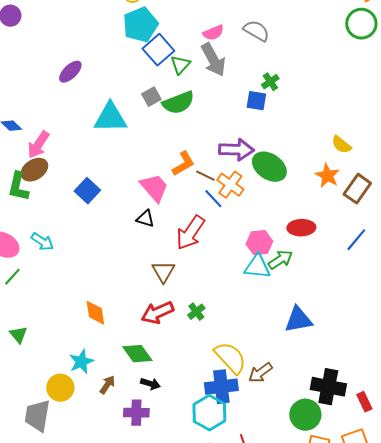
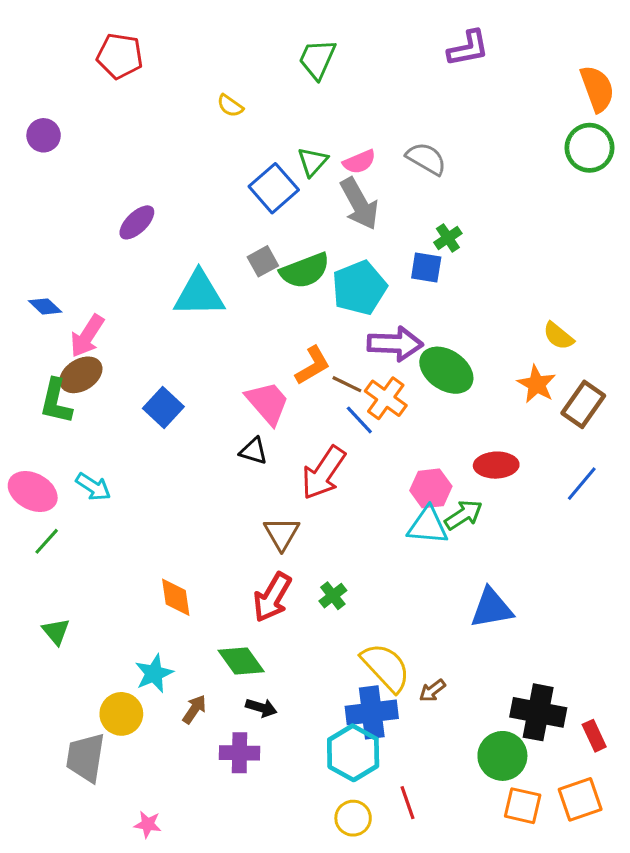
cyan pentagon: (140, 25) -> (359, 288), moved
green triangle: (180, 65) -> (313, 162), moved
red arrow: (157, 313) -> (272, 597), turned -36
brown arrow: (260, 373) -> (432, 691), size x0.7

